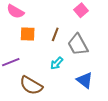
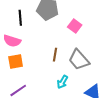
orange square: (28, 34) -> (16, 62), moved

